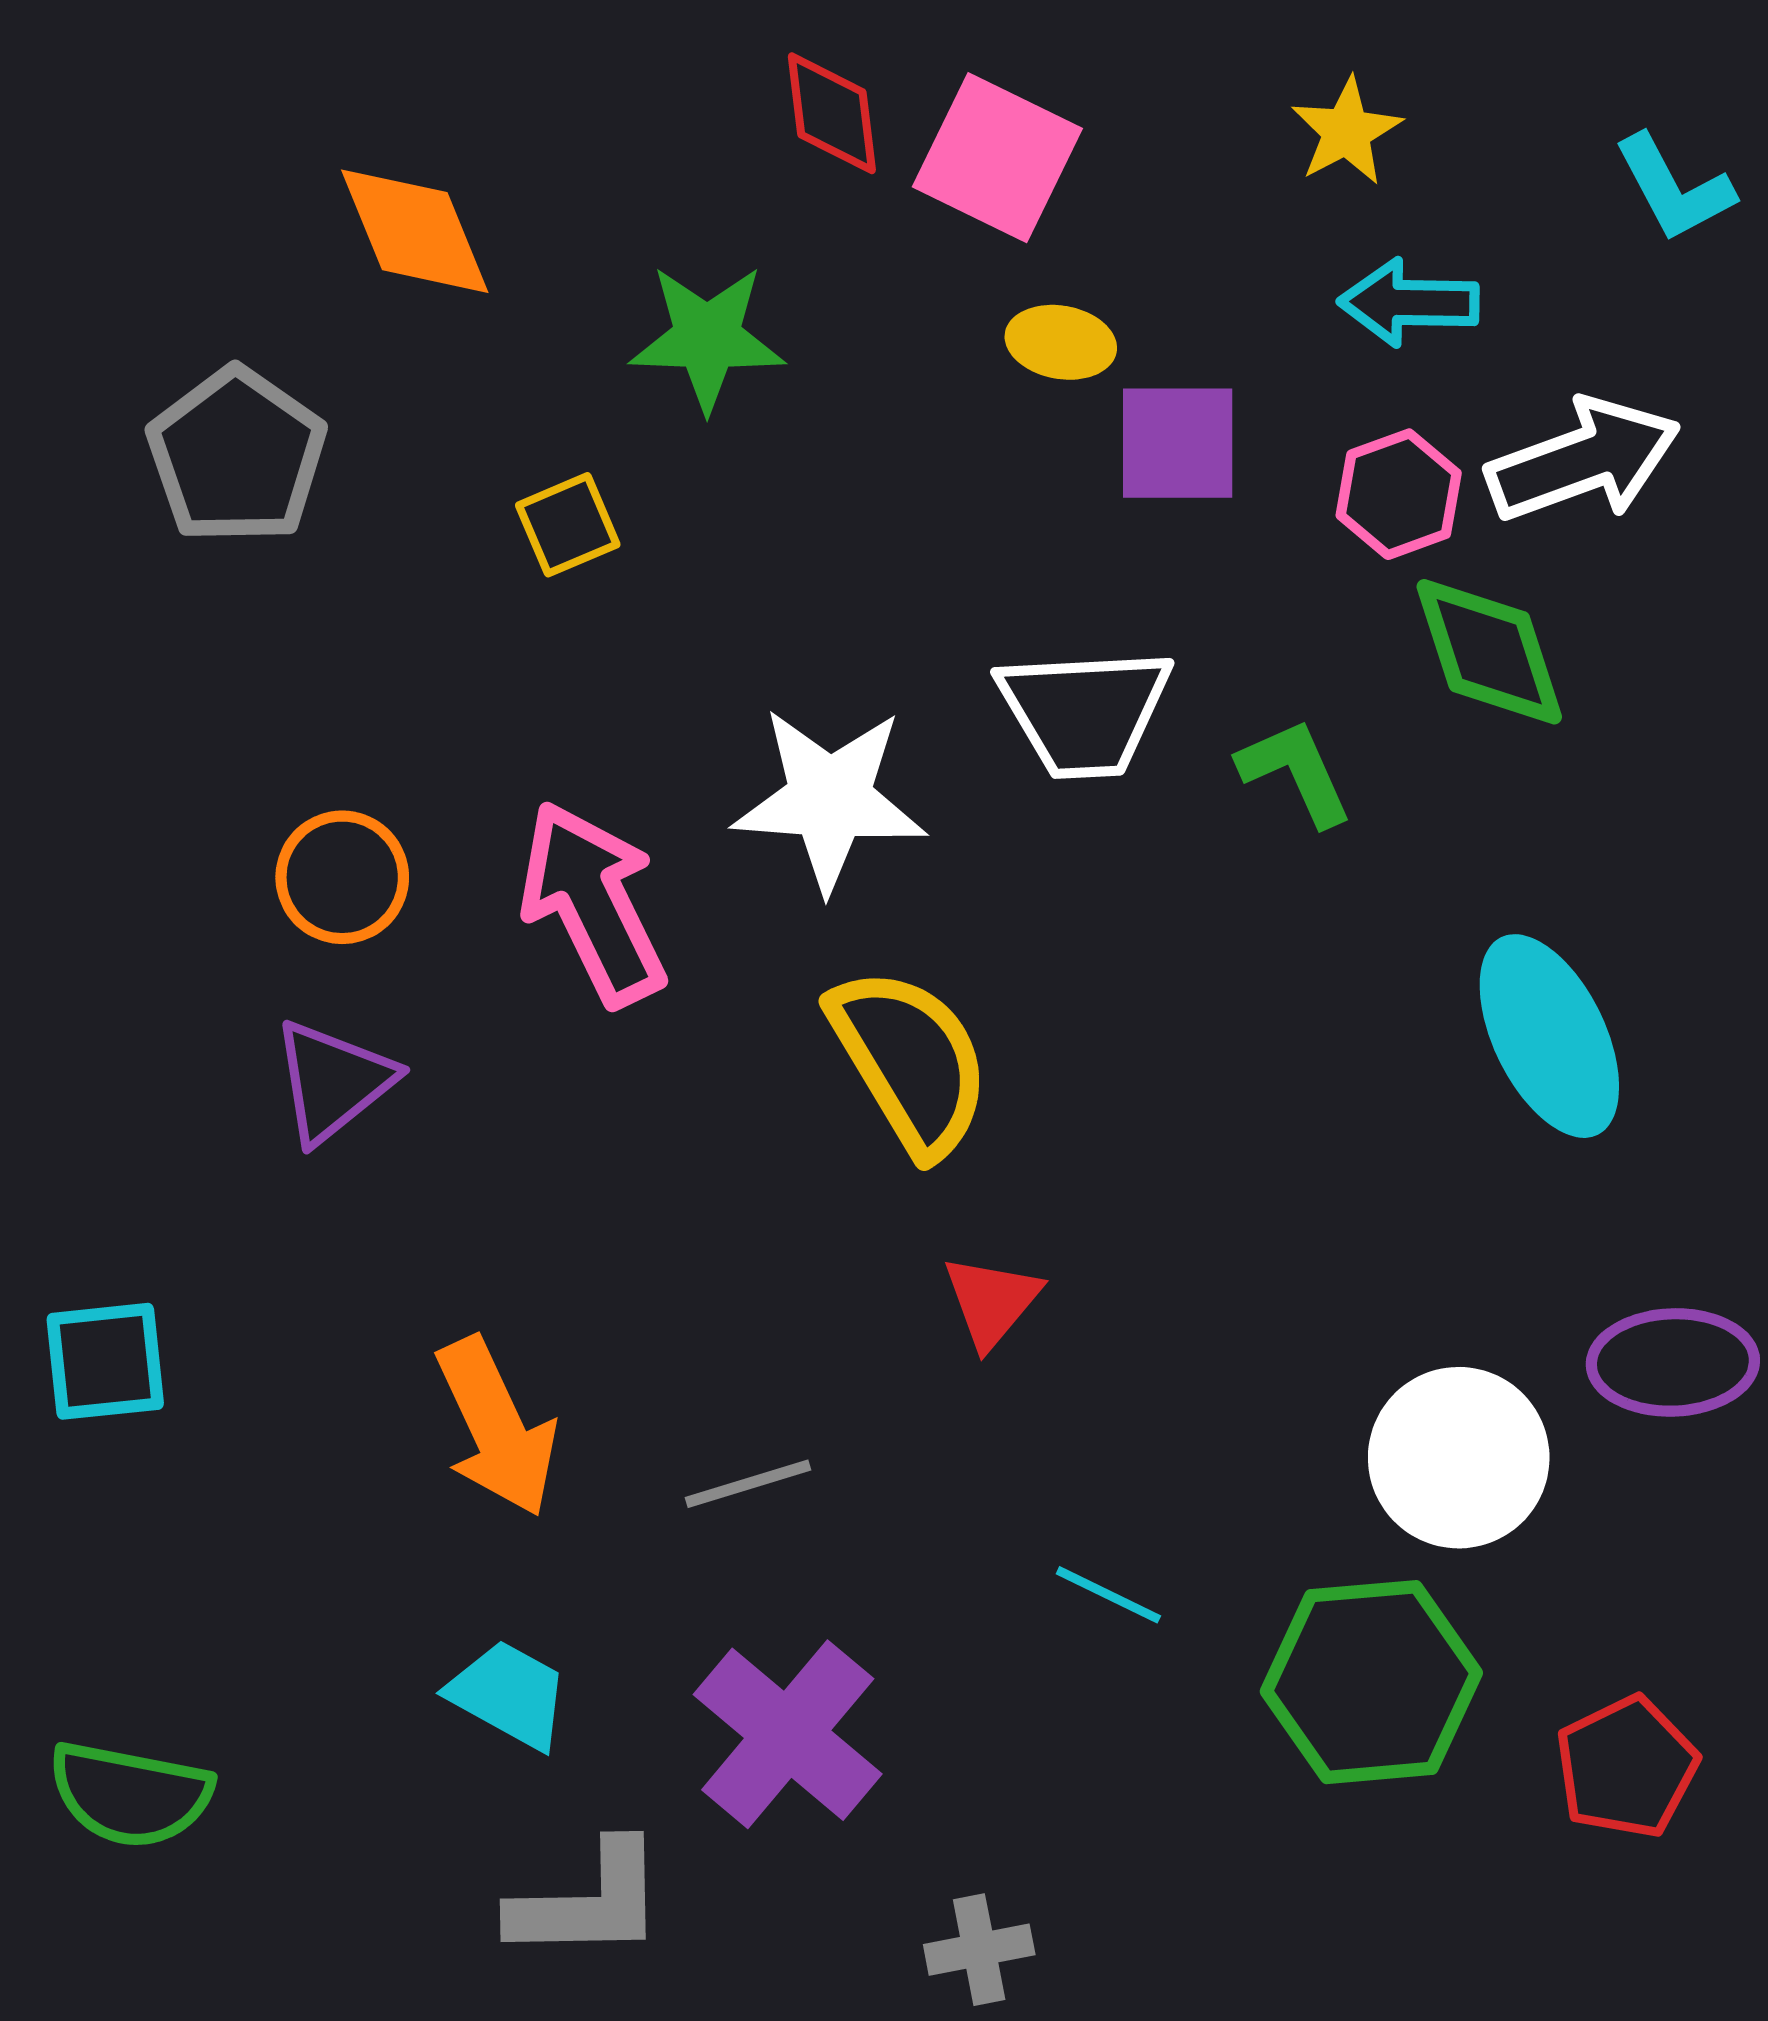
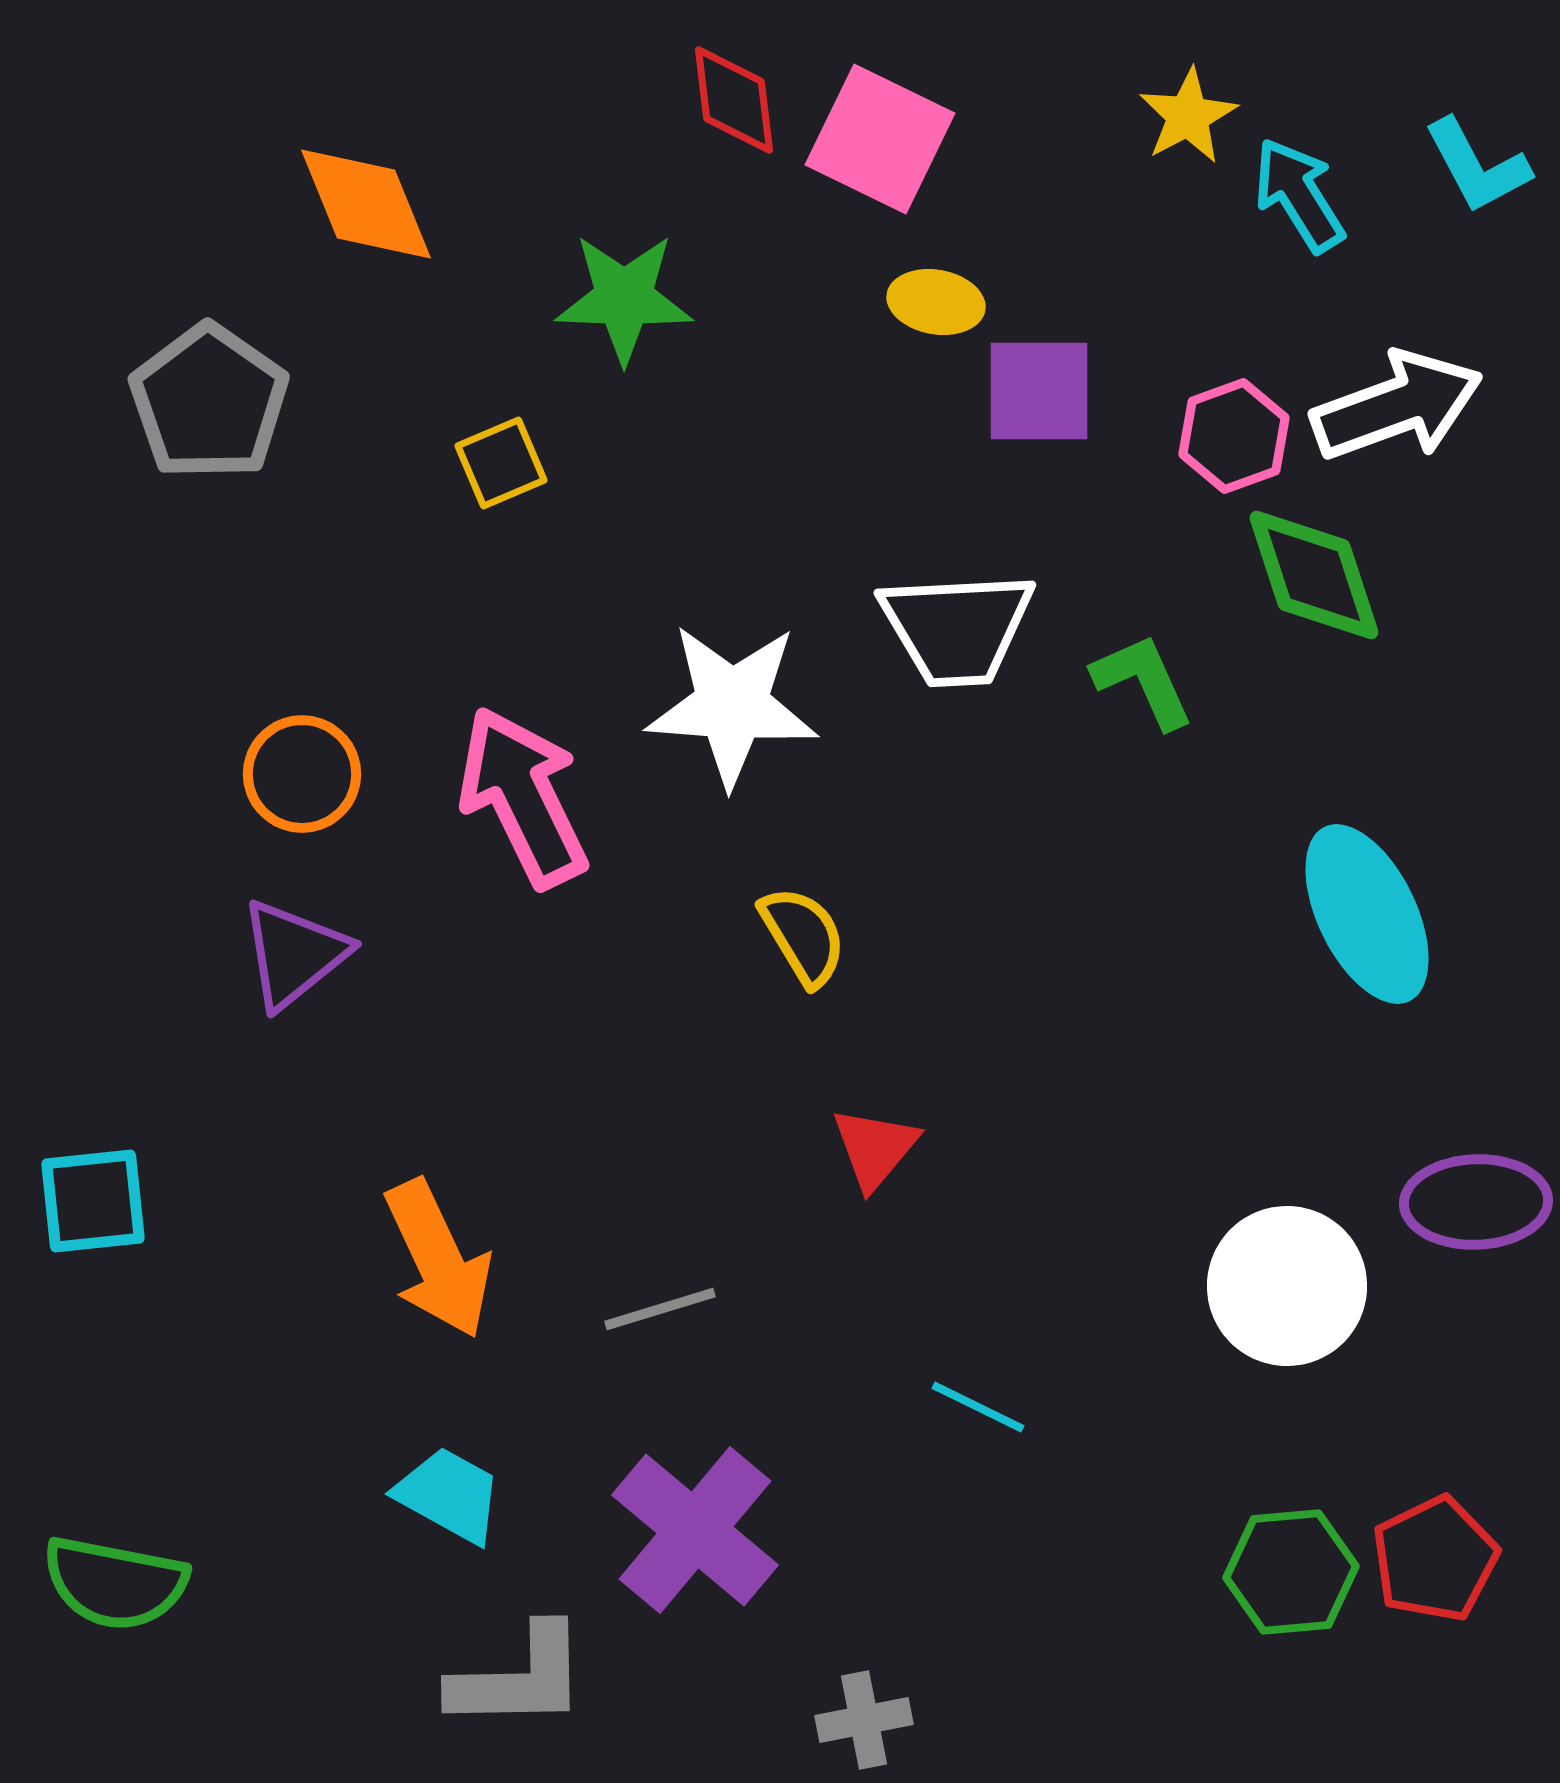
cyan arrow: (1409, 303) -> (1299, 195), moved, turned 57
yellow semicircle: (910, 1061) -> (803, 936), size x0.6
green hexagon: (1371, 1682) -> (1291, 1572), moved, size x0.7

